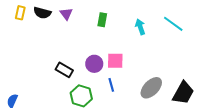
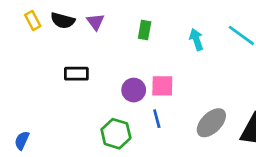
yellow rectangle: (20, 13) -> (33, 20), turned -40
black rectangle: (64, 70) -> (76, 74), moved, turned -30

